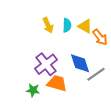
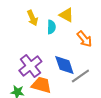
yellow arrow: (48, 25) -> (32, 18), moved
yellow triangle: (85, 26) -> (66, 15), moved

